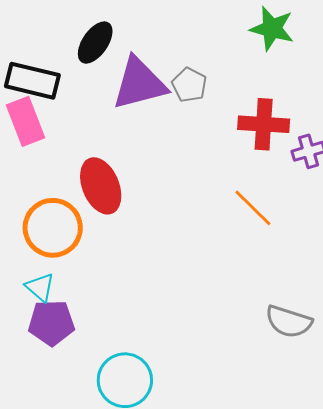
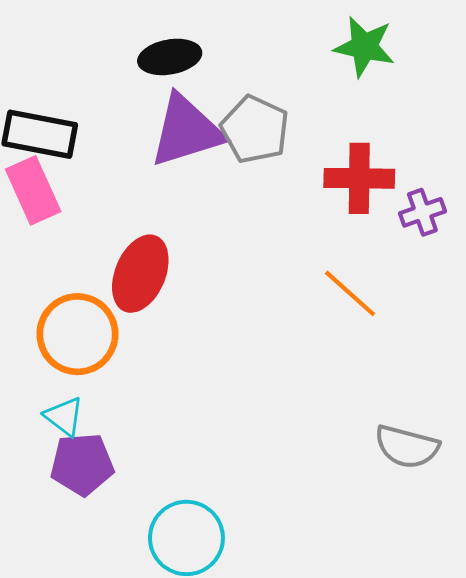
black ellipse: (95, 43) -> (170, 57), moved, turned 48
gray pentagon: (189, 85) -> (255, 129), size x1.4
red ellipse: (101, 186) -> (140, 274), turned 48

